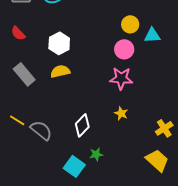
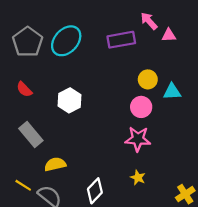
yellow semicircle: (60, 71) -> (55, 164), moved

